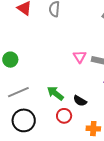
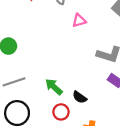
pink triangle: (80, 57) -> (79, 20), moved, turned 40

